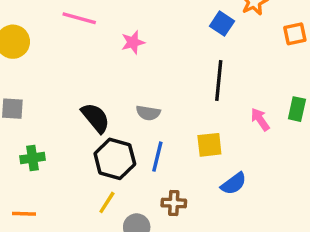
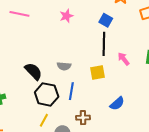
blue square: (222, 24) -> (106, 20), moved
pink star: (133, 42) -> (66, 16), moved
pink arrow: (260, 119) -> (124, 59), moved
yellow square: (209, 145) -> (98, 72), moved

